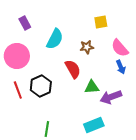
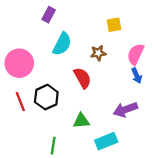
purple rectangle: (25, 23) -> (49, 15), moved, turned 56
pink semicircle: (120, 48) -> (136, 54), turned 66
green triangle: (92, 87) -> (81, 121), moved

